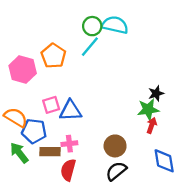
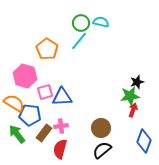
cyan semicircle: (115, 25) -> (101, 22), size x0.7
pink hexagon: (23, 69) -> (25, 76), moved
brown rectangle: (50, 152) -> (44, 133), turned -54
blue diamond: (164, 161) -> (144, 141), turned 30

